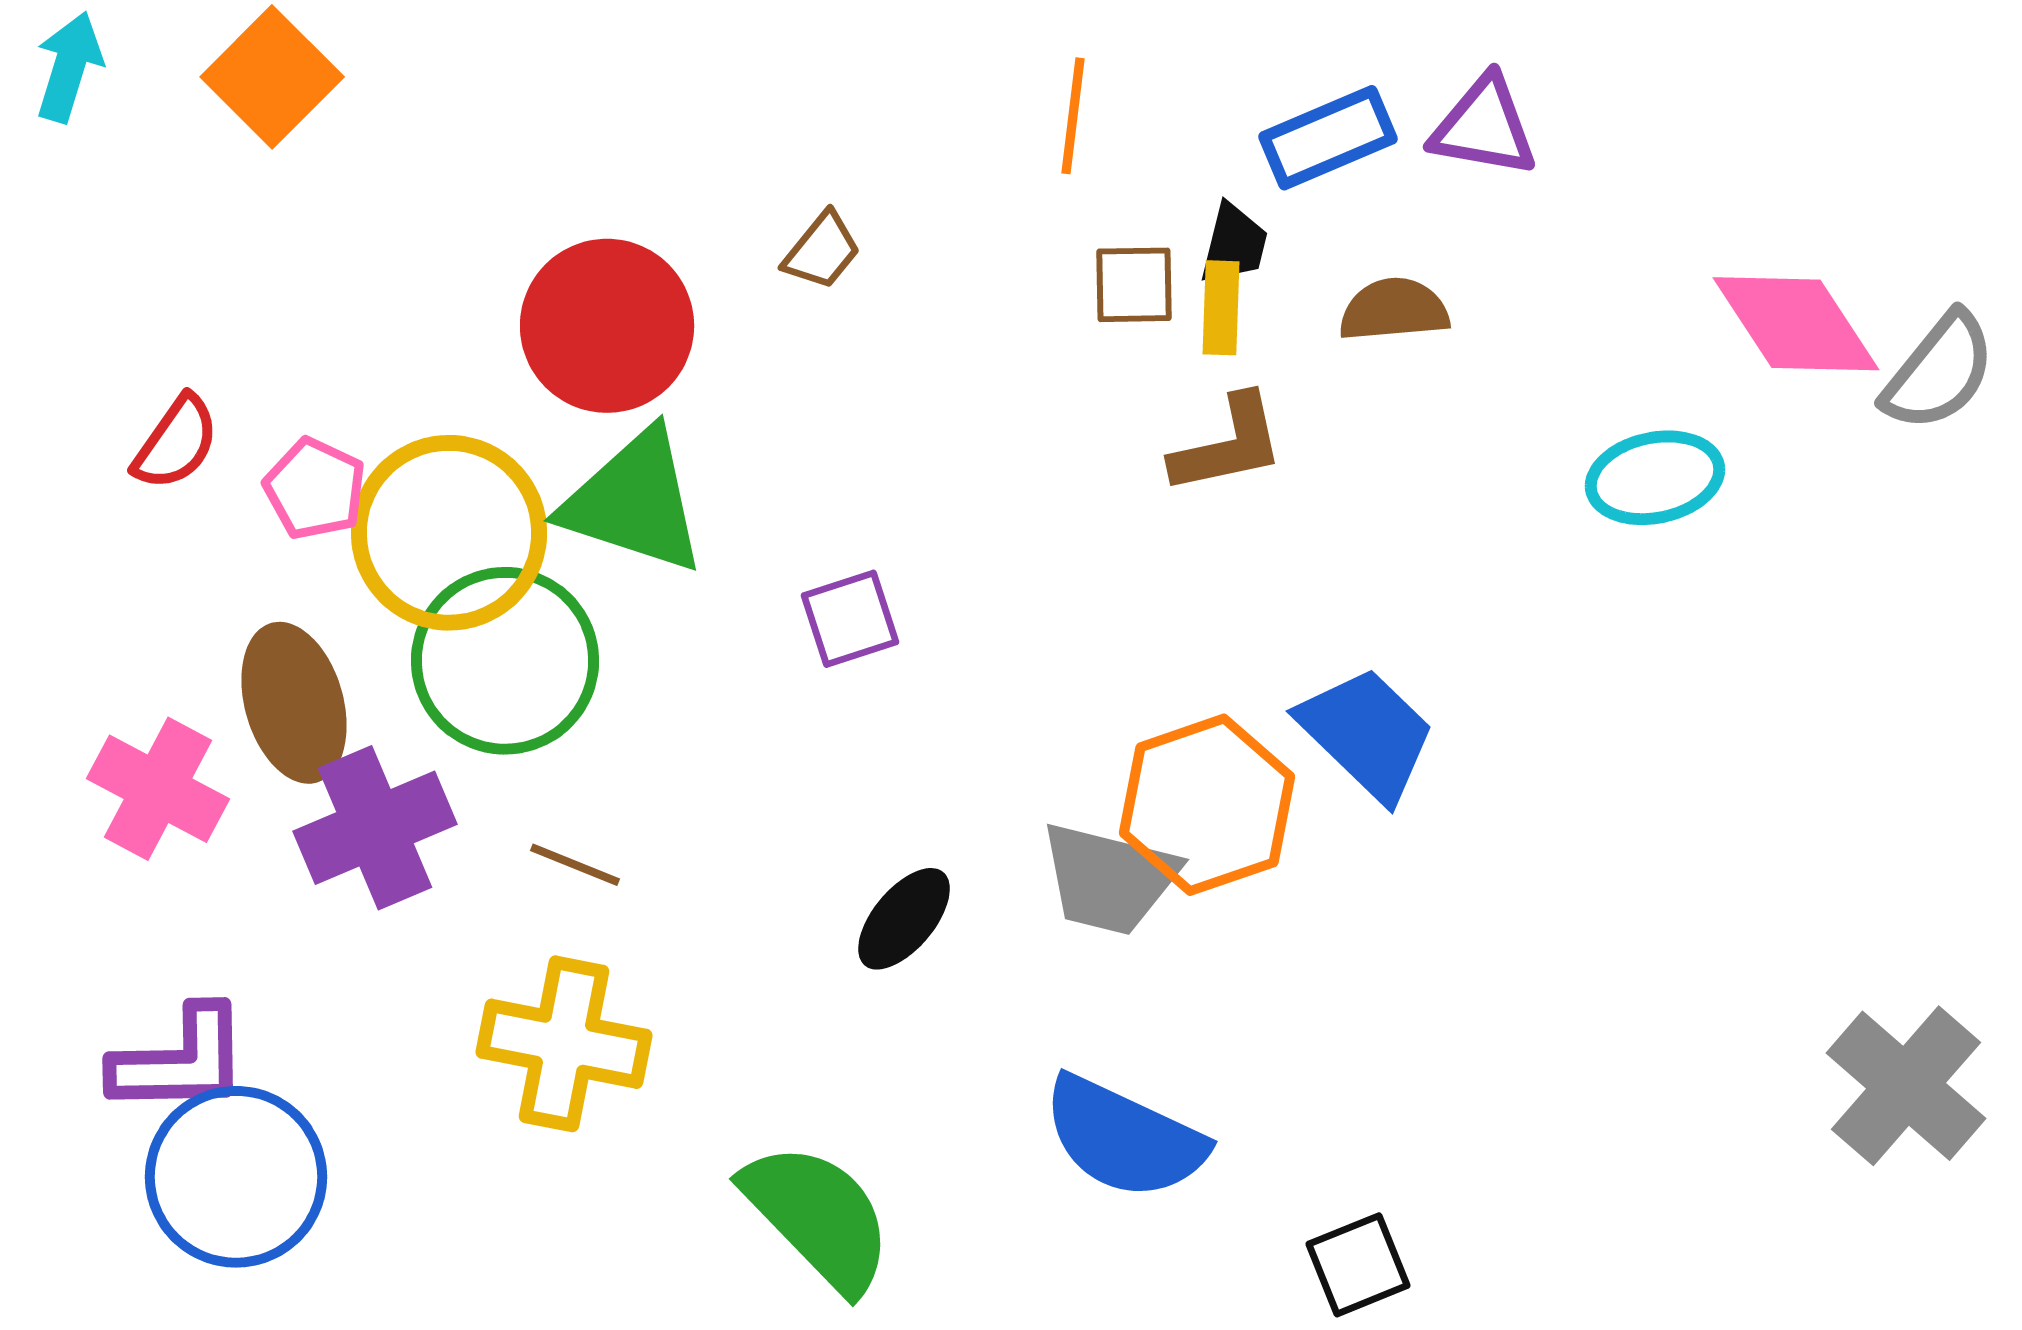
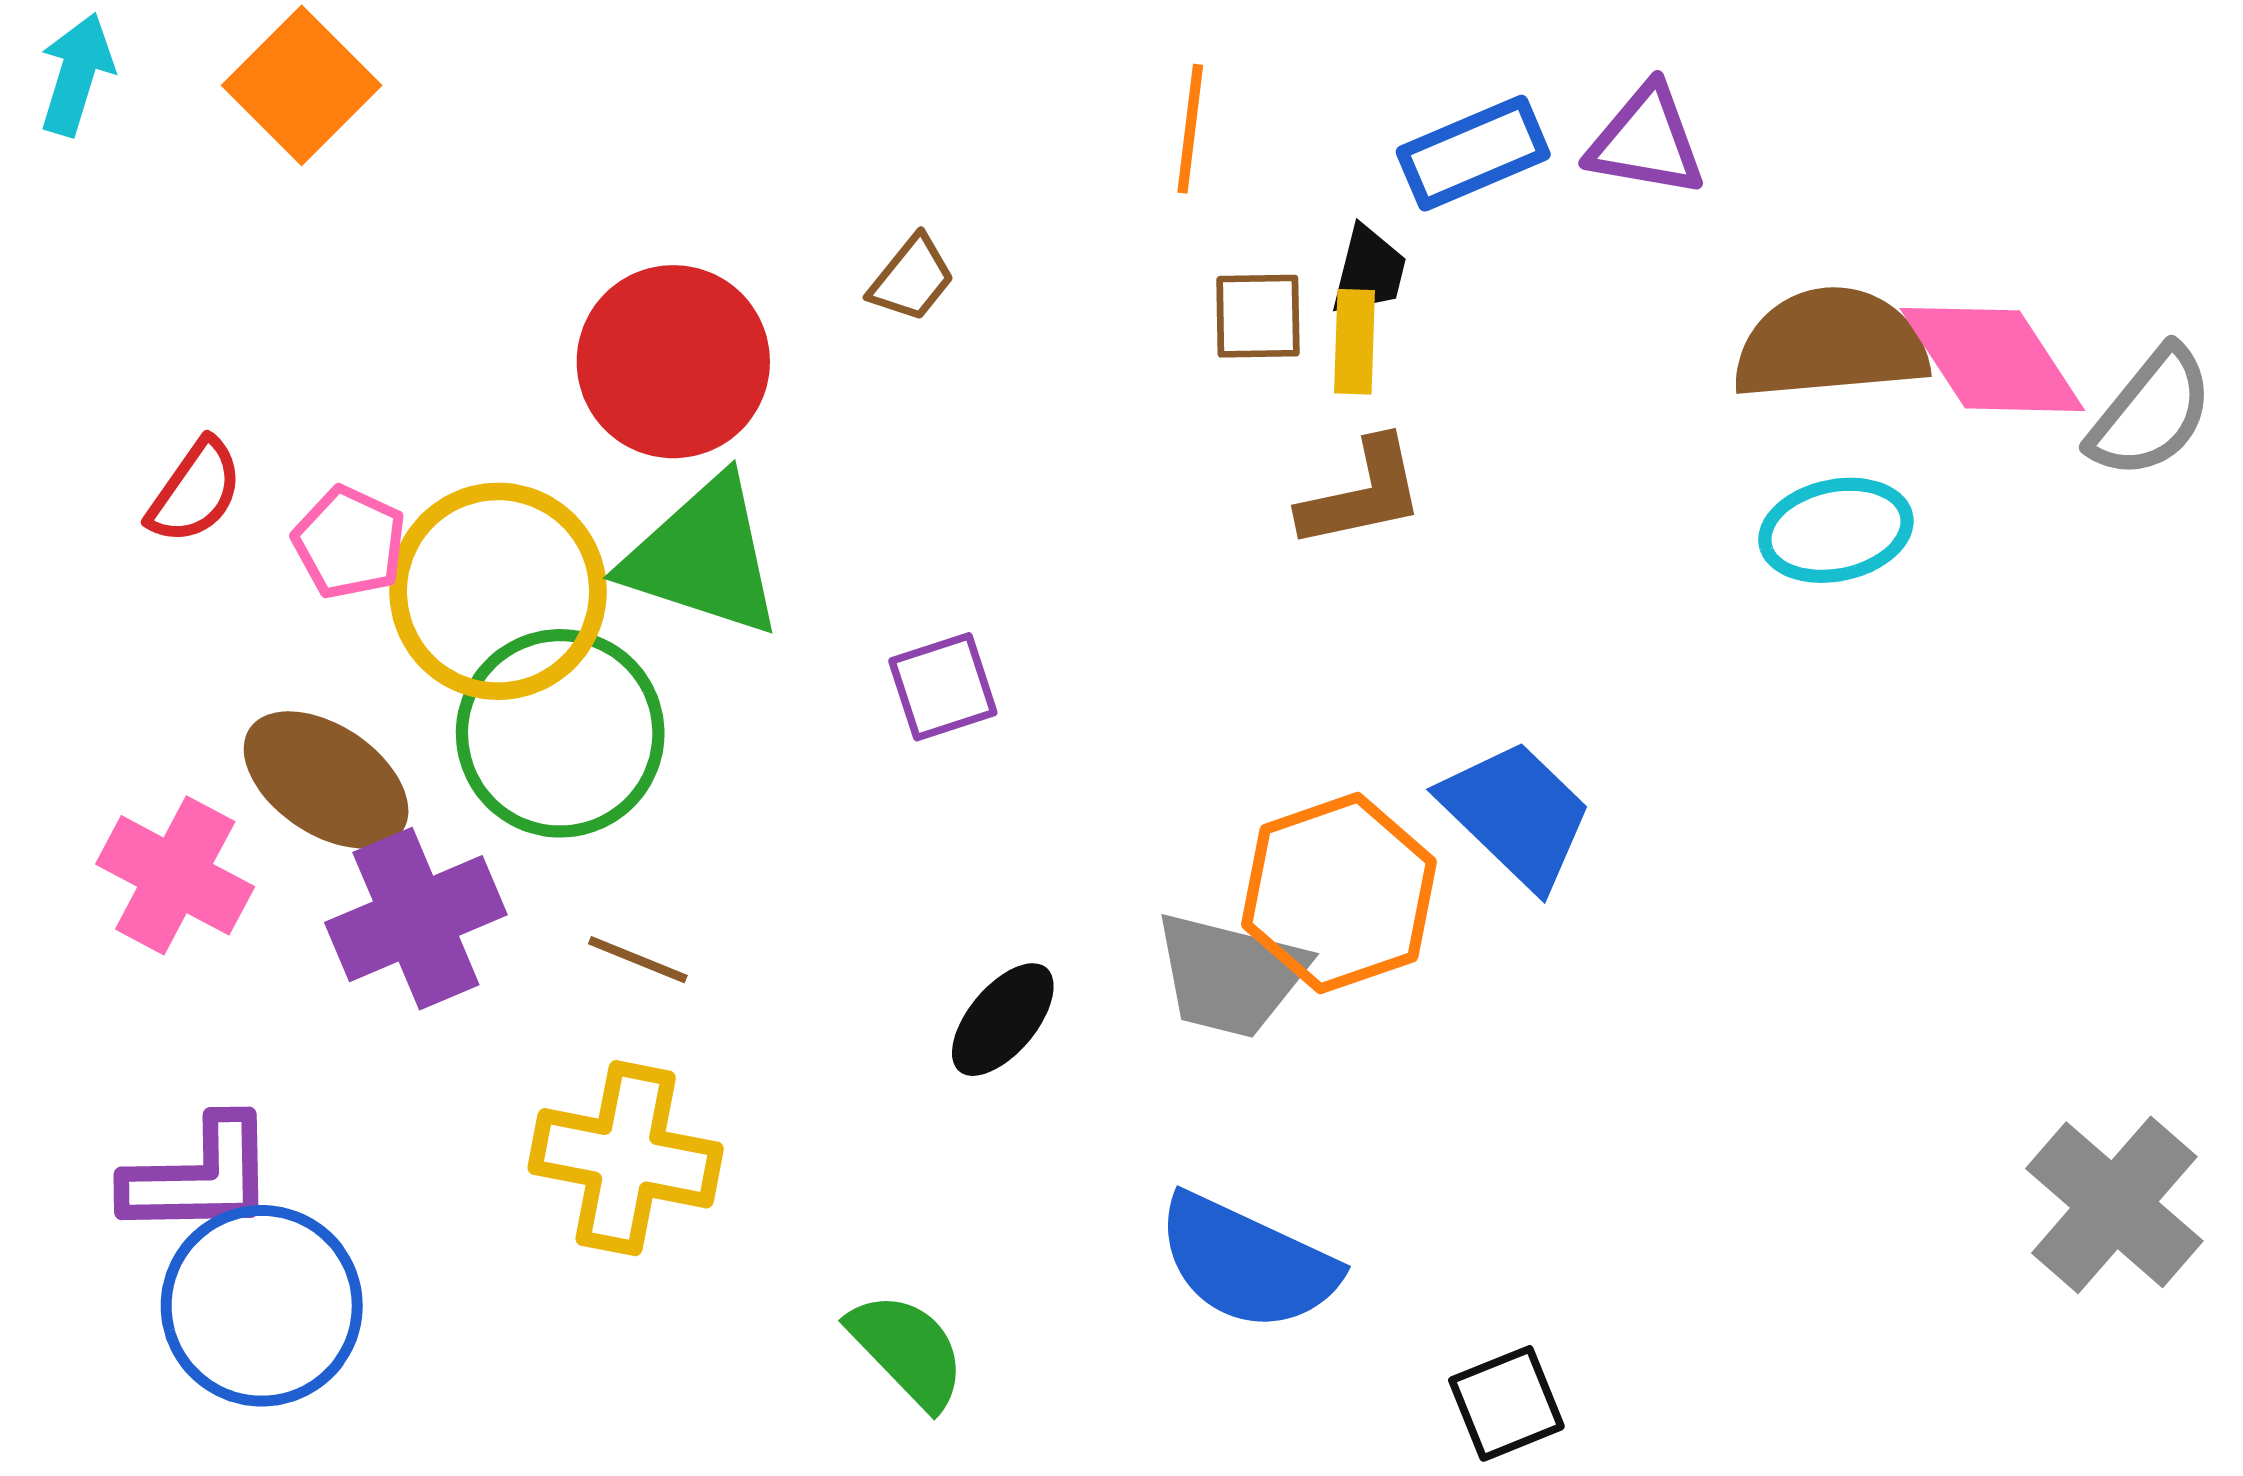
brown semicircle: (1394, 310) -> (1830, 344), moved, size x1.6
brown ellipse: (294, 703) -> (326, 780), turned -40
green semicircle: (818, 1217) -> (907, 1350), size x0.7

